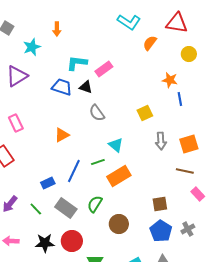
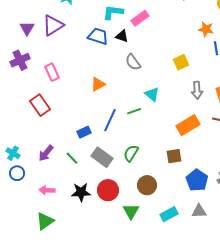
orange rectangle: (119, 176) -> (188, 125), moved
brown square: (160, 204) -> (174, 156), moved
brown circle: (119, 224) -> (147, 185), moved

